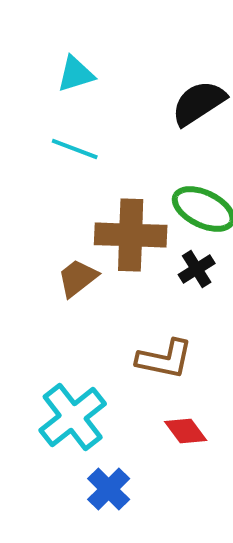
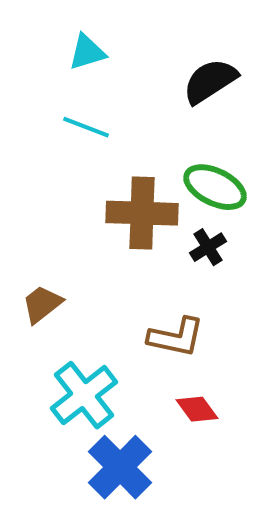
brown trapezoid: (78, 278) -> (42, 304), moved
blue cross: (109, 489) -> (120, 467), size x1.5

